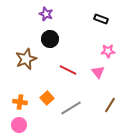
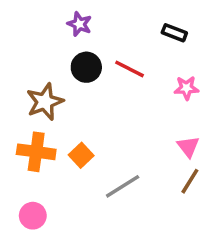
red line: (68, 70) -> (129, 69), moved
pink triangle: (98, 72) -> (188, 147), moved
orange square: (47, 98) -> (81, 155), moved
orange cross: (20, 102) -> (36, 152), moved, size x1.5

